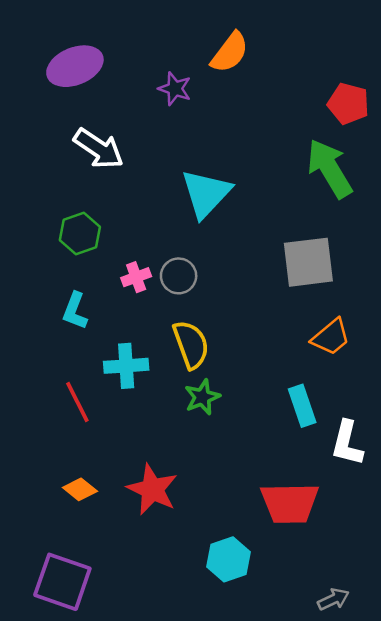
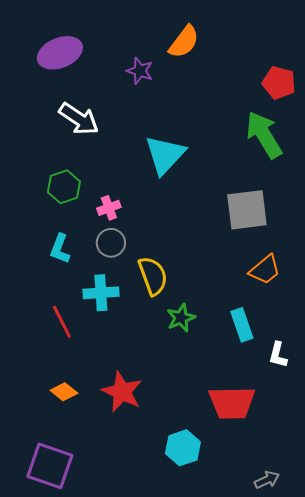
gray circle: (179, 276) -> (111, 243), moved
pink cross: (136, 277) -> (109, 208), moved
green star: (202, 397) -> (181, 318), moved
white L-shape: (347, 443) -> (278, 355), size x0.7

